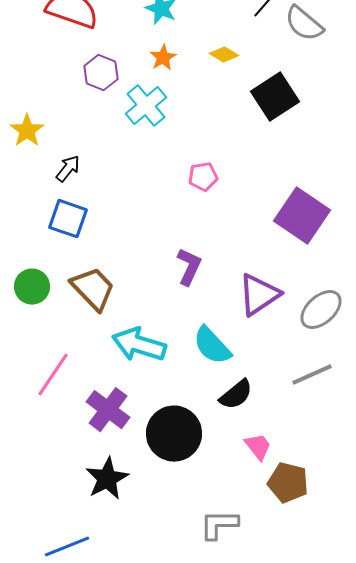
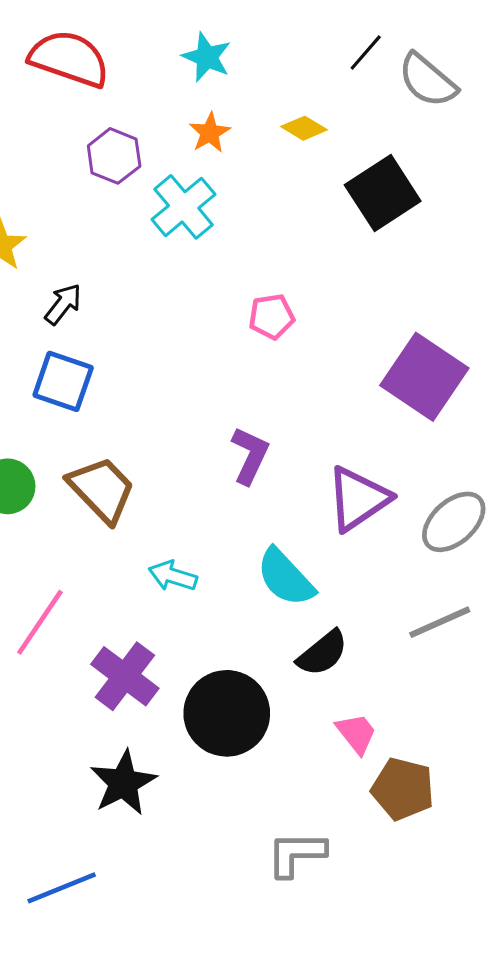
cyan arrow: (139, 345) -> (173, 576), size x0.6

